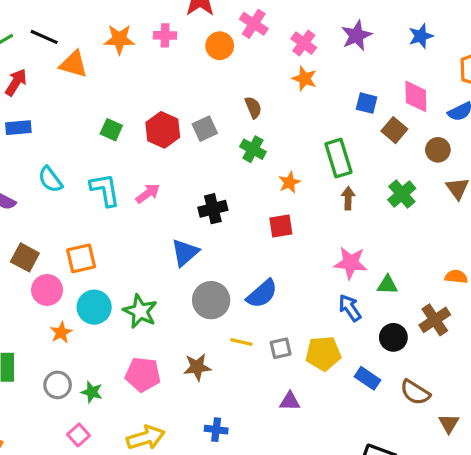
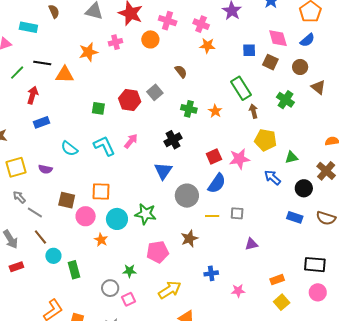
green cross: (253, 149) -> (189, 109), moved
red square: (281, 226) -> (214, 156), moved
orange square: (81, 258) -> (101, 191), turned 30
pink star: (351, 263) -> (239, 159), moved
gray square: (281, 348) -> (237, 213), turned 32
yellow pentagon: (323, 353) -> (266, 140), moved, turned 30
gray circle: (58, 385) -> (110, 288), moved
pink square: (79, 435) -> (128, 299), turned 32

